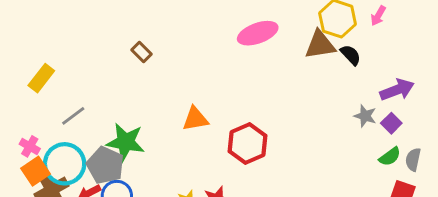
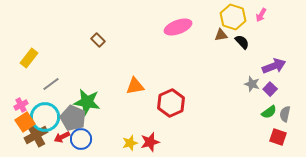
brown triangle: (320, 45) -> (221, 35), size x0.6
pink cross: (30, 146) -> (21, 105), turned 32

